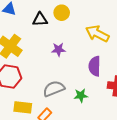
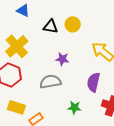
gray semicircle: (54, 89) -> (50, 82), moved

